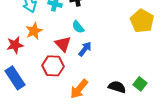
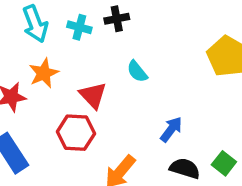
cyan semicircle: (78, 27) -> (137, 71), moved
blue arrow: (85, 49) -> (171, 129), moved

